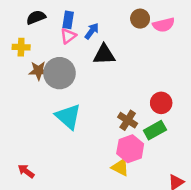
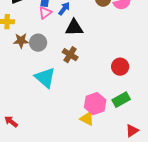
gray circle: (60, 73) -> (38, 43), size x0.7
brown cross: (128, 120) -> (70, 55), moved
green rectangle: (155, 130) -> (121, 100), moved

